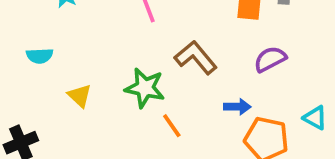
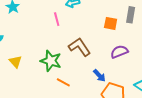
blue arrow: (237, 107) -> (99, 76), turned 40
orange line: (172, 126) -> (63, 82), turned -32

